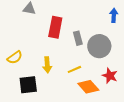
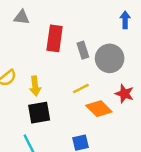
yellow arrow: (47, 65) -> (35, 86), moved
black square: (28, 85) -> (39, 113), moved

